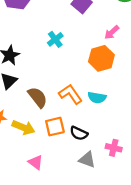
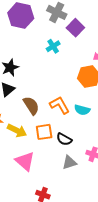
cyan cross: (55, 39) -> (53, 46), moved
gray triangle: (87, 160) -> (69, 163), turned -42
pink triangle: (36, 162) -> (25, 161), size x1.5

